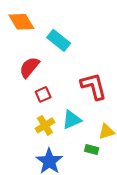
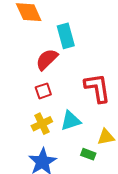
cyan rectangle: (59, 40) -> (66, 36), turned 30
red semicircle: (29, 67) -> (47, 59), moved

